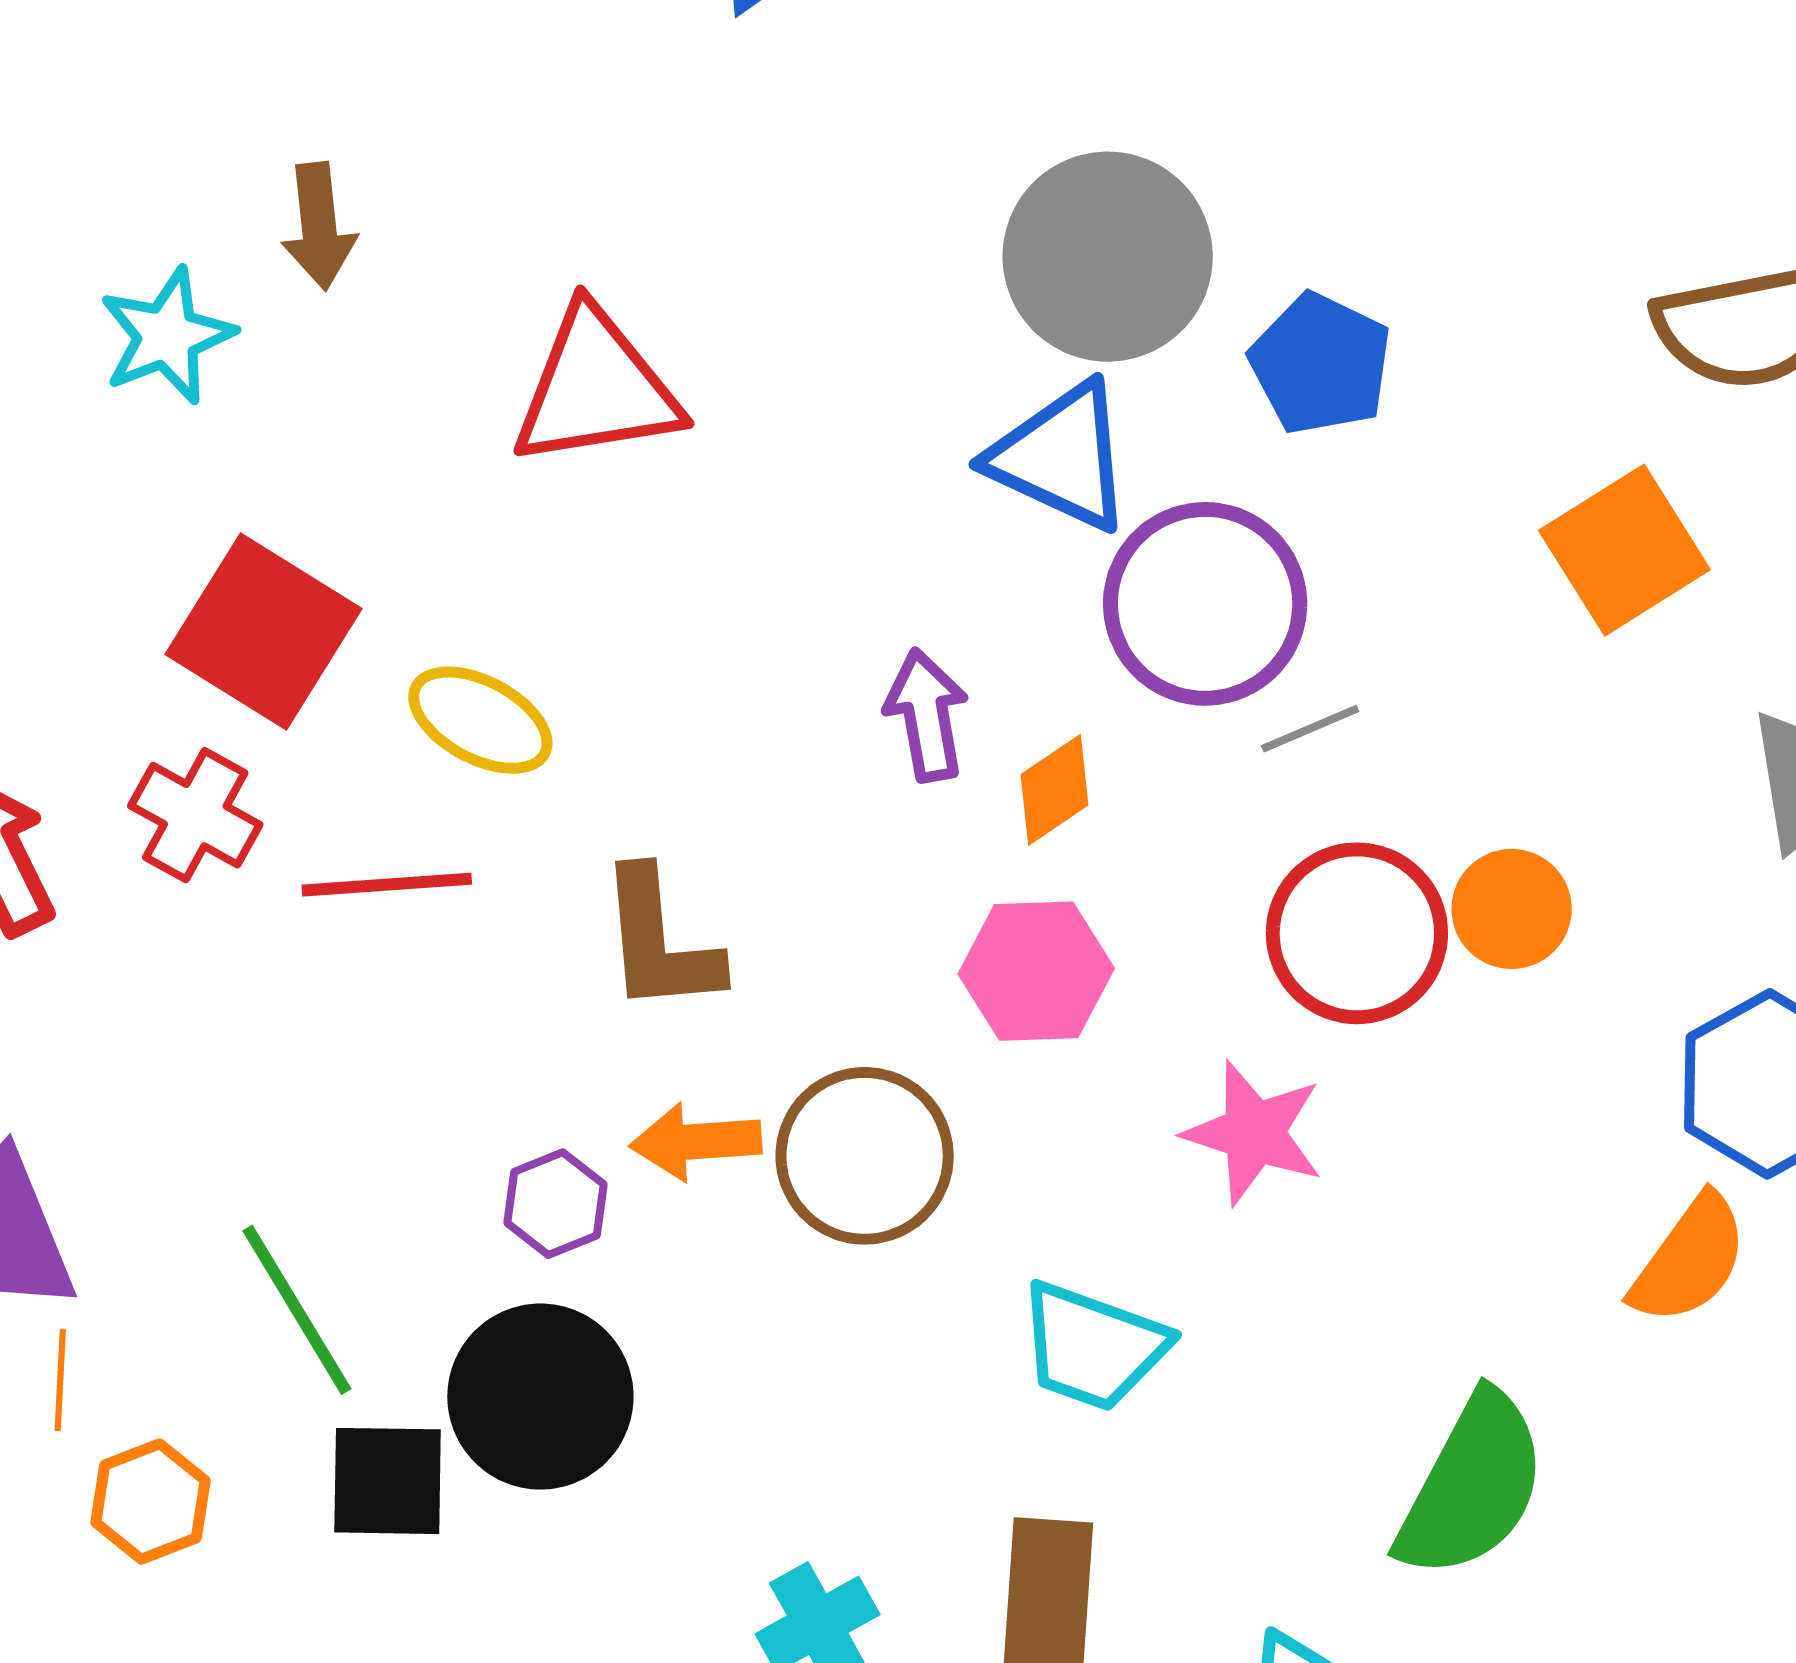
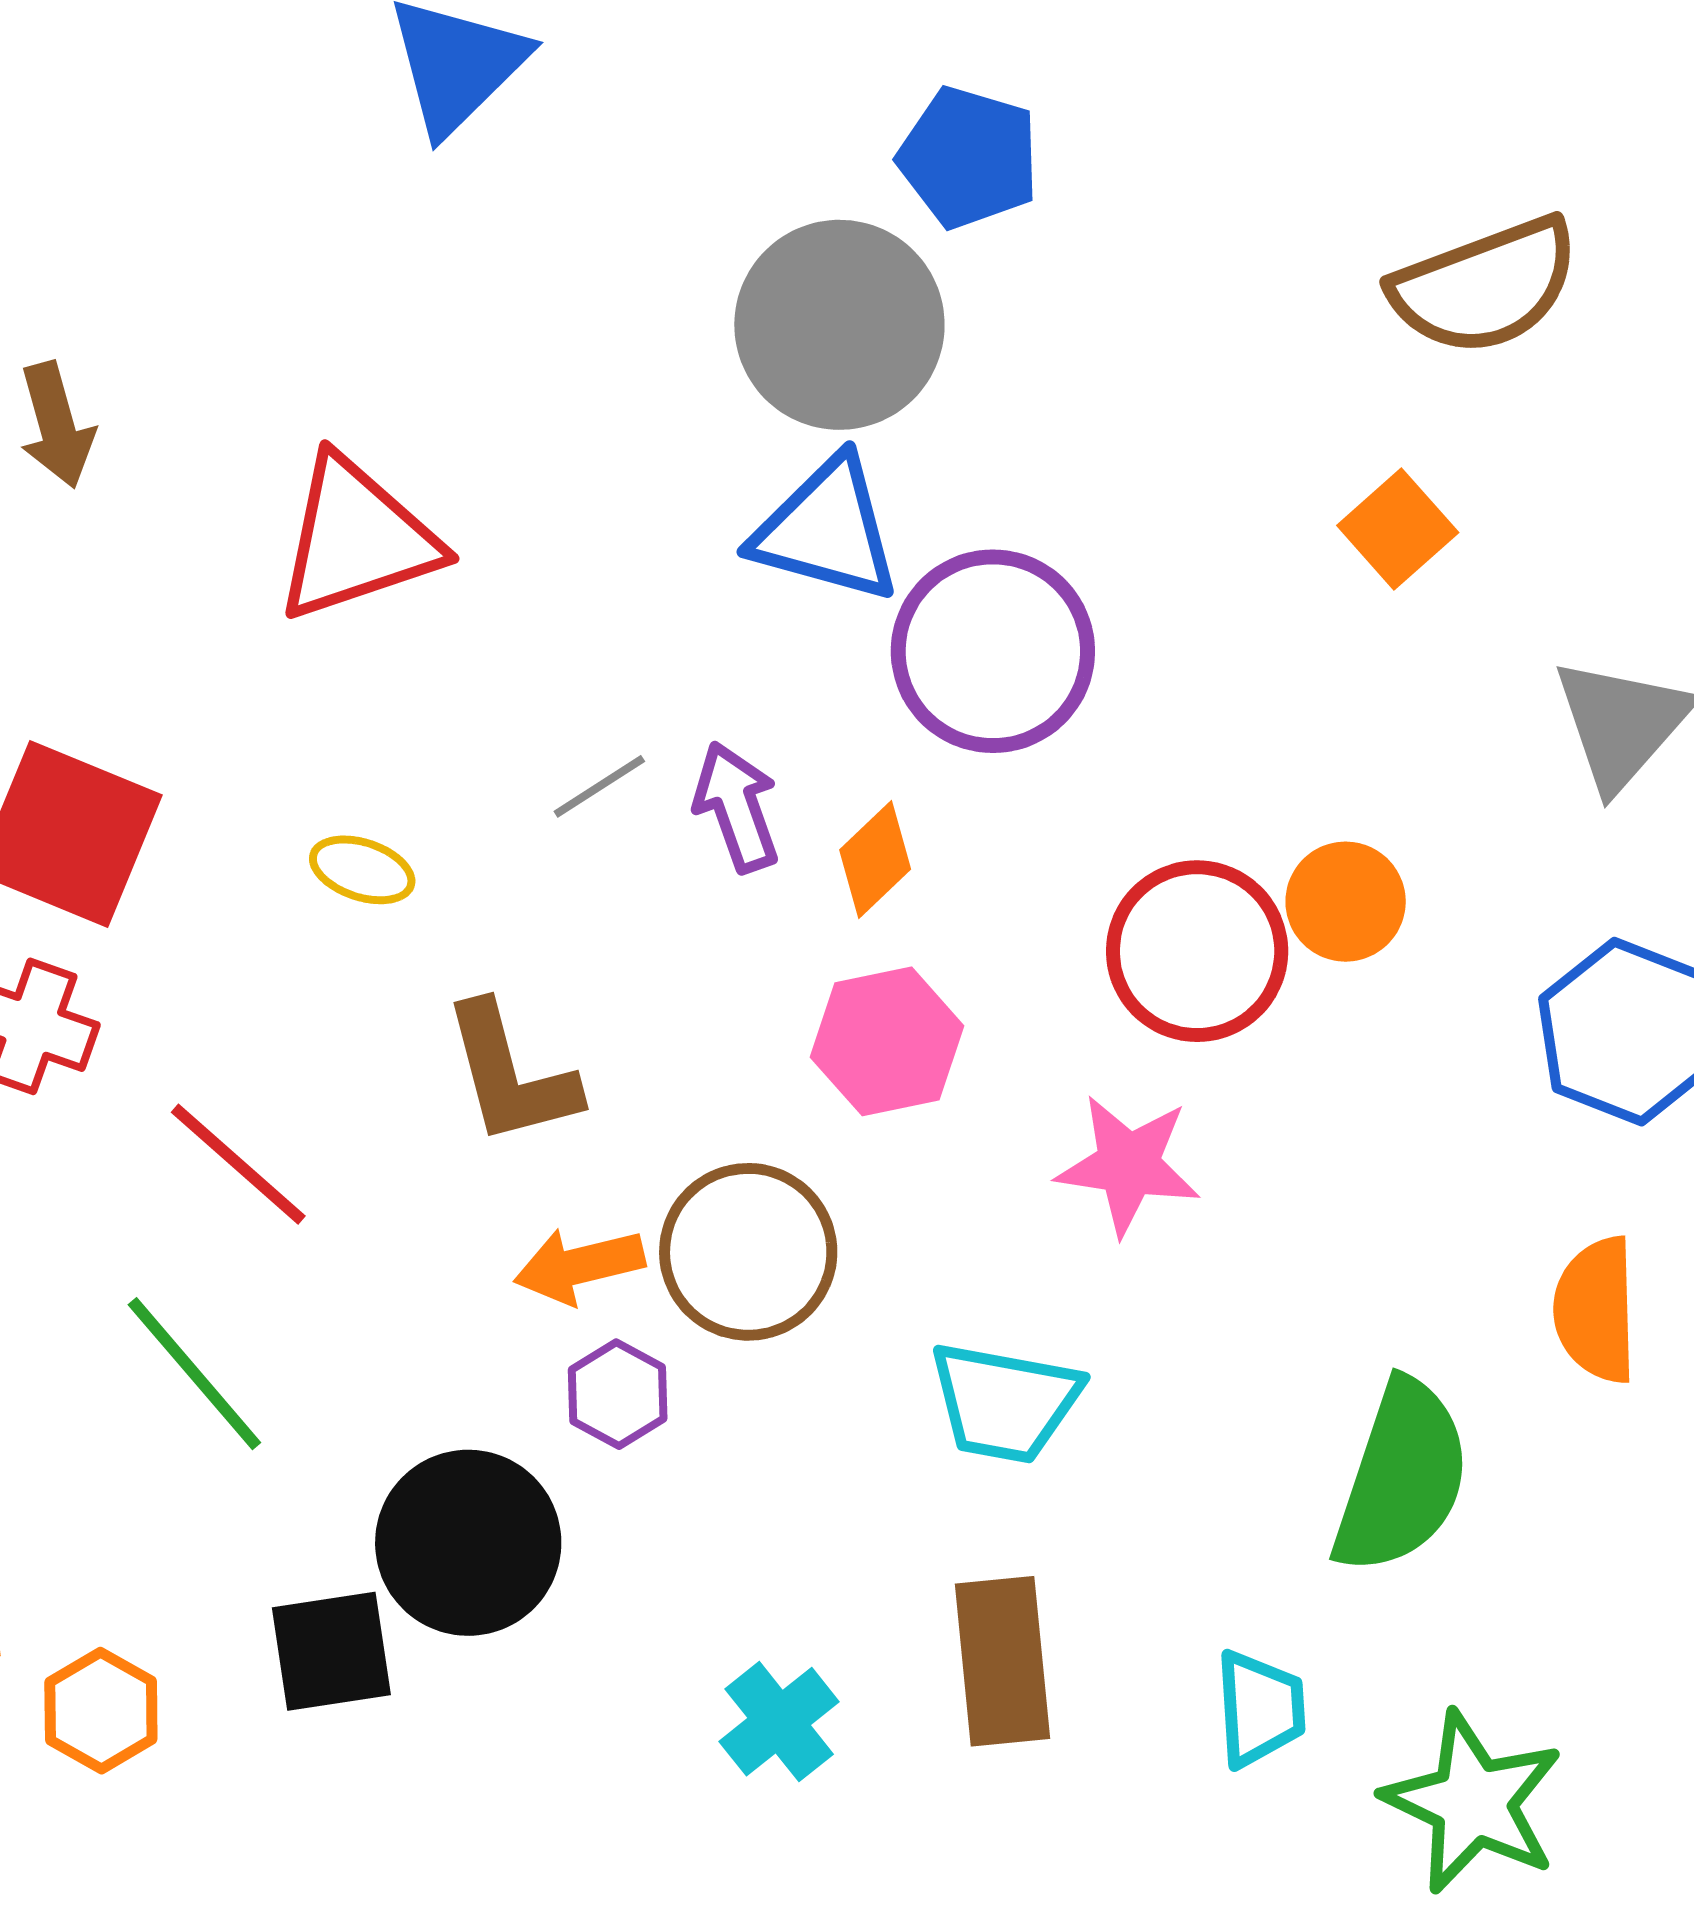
blue pentagon: (1321, 364) -> (969, 157), moved
orange square: (1624, 550) -> (1398, 529), size x0.7
yellow ellipse: (480, 720) -> (362, 870), moved, size x0.7
gray line: (1310, 729) -> (599, 786), moved
red line: (387, 885) -> (238, 1164), moved, turned 55
purple hexagon: (555, 1204) -> (618, 1394), moved
orange semicircle: (1689, 1260) -> (1596, 1310), moved, turned 152
green line: (297, 1310) -> (194, 1374), moved

